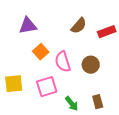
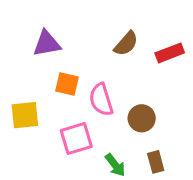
orange square: (41, 52) -> (67, 84), turned -35
brown circle: (91, 65) -> (142, 118), moved
yellow square: (14, 84) -> (25, 115), moved

